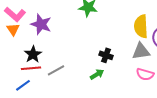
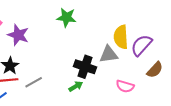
gray triangle: (141, 51) -> (109, 54), moved
black cross: (106, 55) -> (85, 67), size x1.5

